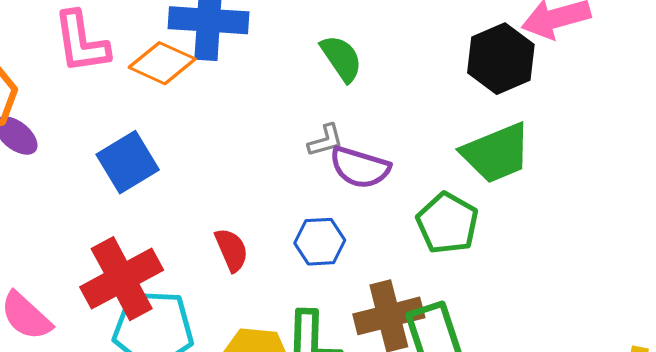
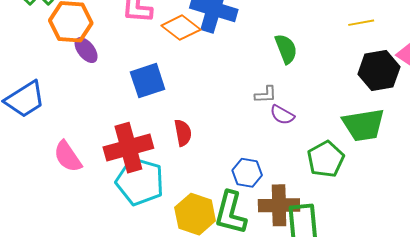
purple semicircle: (360, 167) -> (282, 115), size x0.7
blue hexagon: (320, 242) -> (247, 173), moved
red semicircle: (231, 250) -> (183, 133), moved

